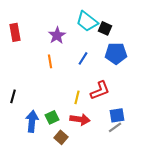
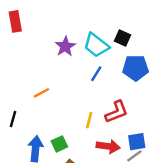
cyan trapezoid: (87, 21) -> (96, 45), moved
red rectangle: (15, 32) -> (15, 21), moved
orange line: (50, 61) -> (42, 93), moved, turned 72
red arrow: (80, 119) -> (108, 146), moved

